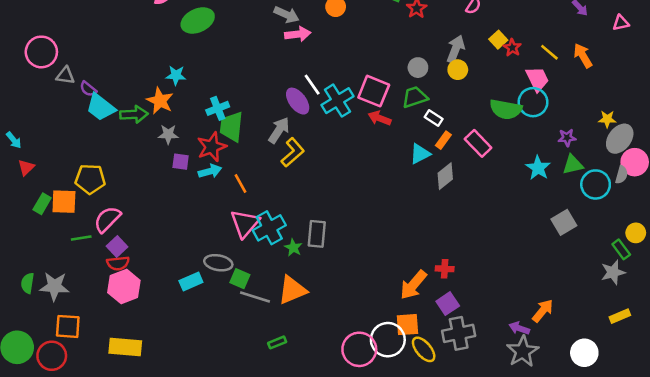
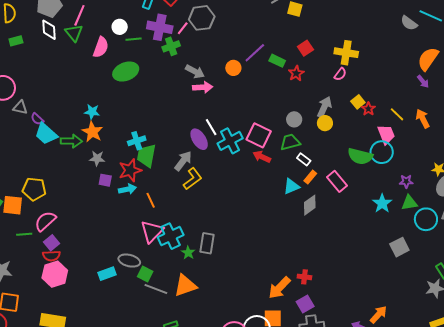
cyan star: (176, 75) -> (92, 112), moved

